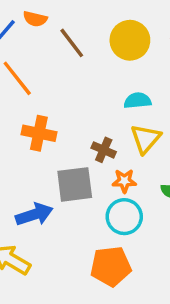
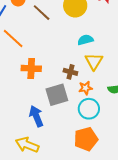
blue arrow: (34, 214) -> (36, 116), turned -85

